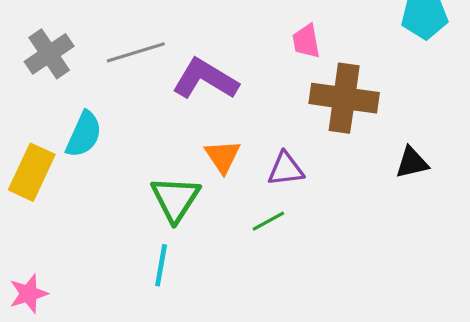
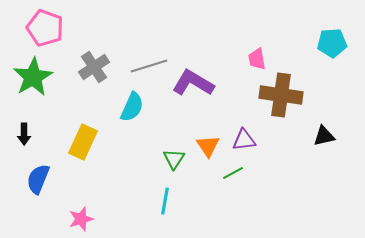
cyan semicircle: (84, 134) -> (132, 107), moved
orange triangle: (223, 156) -> (208, 146), moved
green triangle: (175, 199) -> (174, 159), size x0.7

